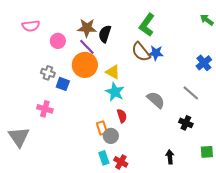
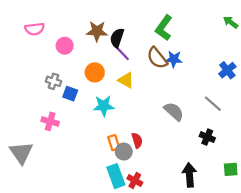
purple line: (87, 47) -> (121, 52), moved
orange circle: (85, 65) -> (95, 72), size x0.7
cyan star: (115, 92) -> (104, 106), moved, turned -30
red semicircle: (122, 116) -> (137, 140), moved
black arrow: (170, 157) -> (189, 175), size x1.5
cyan rectangle: (104, 158) -> (116, 176), size x1.5

